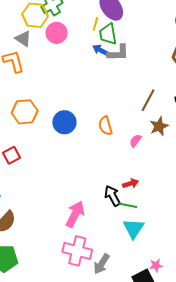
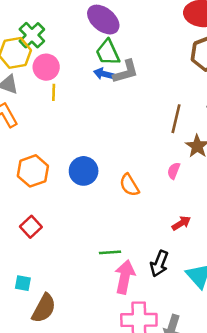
yellow line: (95, 24) -> (54, 92), moved
orange semicircle: (105, 126) -> (129, 185), moved
black arrow: (112, 196) -> (159, 264), moved, turned -115
green line: (128, 205) -> (110, 252), moved

